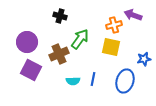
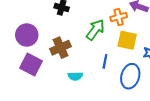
green arrow: (80, 39) -> (95, 30), moved
yellow square: (111, 47) -> (127, 40), moved
blue line: (93, 79) -> (105, 61), moved

